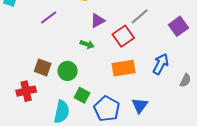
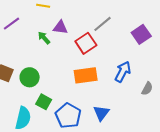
purple triangle: (98, 21) -> (60, 27), turned 35
green arrow: (87, 44) -> (44, 38), moved, turned -152

